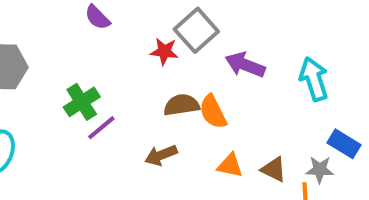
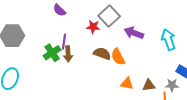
brown semicircle: (181, 105) -> (102, 54), turned 30
purple line: (101, 128) -> (64, 42), moved, turned -42
brown arrow: (161, 155) -> (68, 54), moved, turned -70
brown triangle: (274, 169) -> (149, 85), turned -32

